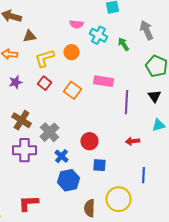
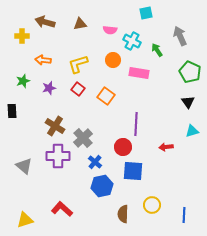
brown triangle: (29, 36) -> (80, 24), moved
orange circle: (71, 52) -> (113, 60), moved
pink rectangle: (103, 81) -> (139, 73), moved
purple line: (126, 102) -> (136, 124), moved
blue square: (99, 165) -> (133, 171), size x1.5
blue line: (143, 175) -> (184, 215), moved
yellow circle: (118, 199) -> (152, 205), size x0.7
red L-shape: (28, 203) -> (62, 209), turned 45

